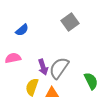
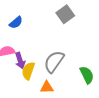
purple arrow: (43, 67) -> (20, 61), moved
yellow semicircle: (32, 87) -> (28, 71), moved

